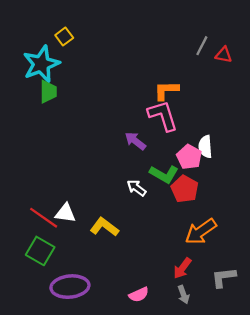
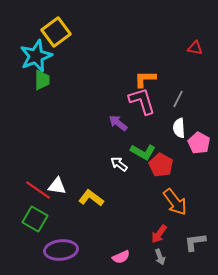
yellow square: (64, 37) -> (56, 32), size x1.8
gray line: (202, 46) -> (178, 99), moved
pink pentagon: (189, 157) -> (199, 143), moved
orange arrow: (201, 231) -> (175, 202), turned -92

